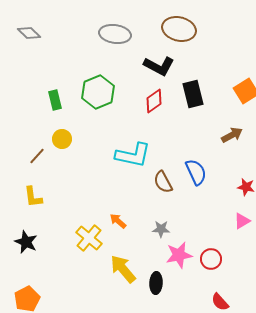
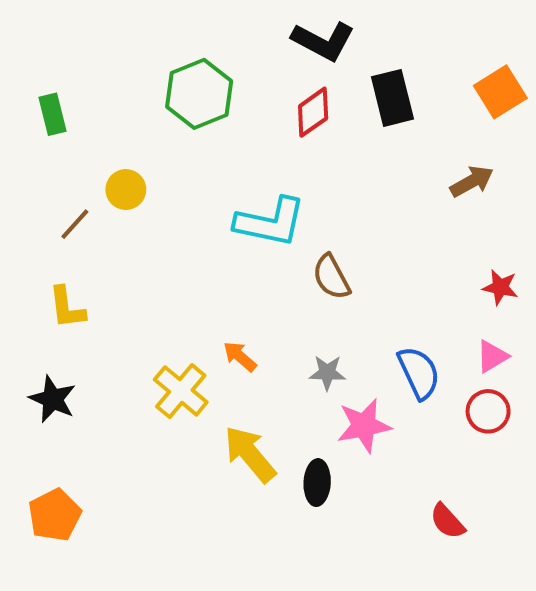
green rectangle: (55, 100) -> (53, 114), moved
blue semicircle: (196, 172) -> (419, 373), moved
red circle: (211, 259) -> (488, 411), moved

